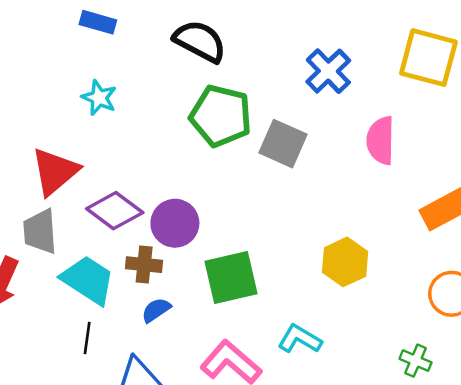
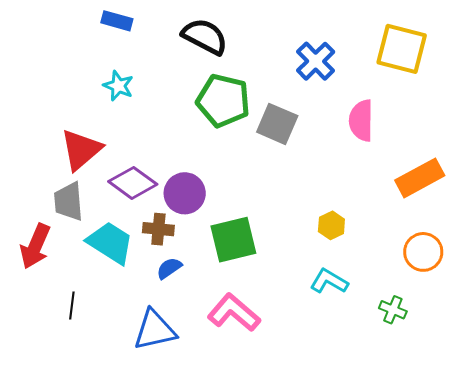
yellow hexagon: (345, 262) -> (331, 225), size x0.7
black line: (87, 338) -> (72, 305), moved
cyan L-shape: (300, 339) -> (329, 281), moved

